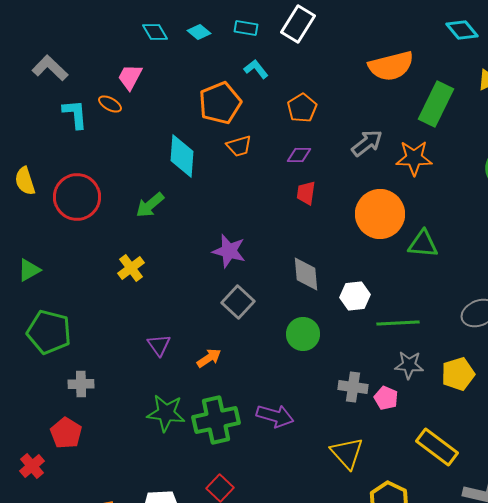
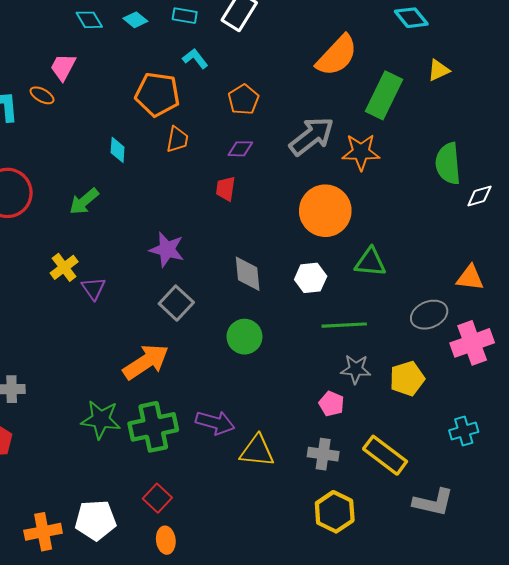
orange semicircle: (391, 66) -> (337, 55), turned -33
orange pentagon: (220, 103) -> (157, 94), turned 30
gray arrow: (367, 143) -> (312, 136), size x1.4
orange trapezoid: (239, 146) -> (177, 139), turned -64
cyan diamond: (182, 156) -> (118, 150), size x0.6
red trapezoid: (306, 193) -> (226, 189), moved
green triangle: (423, 244) -> (370, 262), moved
white hexagon: (355, 296) -> (311, 278), moved
purple triangle: (159, 345) -> (93, 288), moved
orange arrow: (209, 358) -> (146, 362), size x1.8
gray cross: (353, 387) -> (323, 454), moved
yellow triangle: (347, 453) -> (257, 451), moved, turned -42

